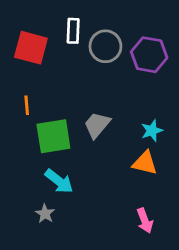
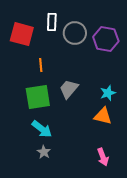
orange line: (27, 105) -> (41, 65), moved
gray star: (45, 214) -> (44, 152), moved

